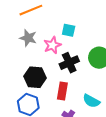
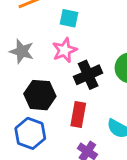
cyan square: (69, 30) -> (69, 18), moved
gray star: (28, 38) -> (22, 51), moved

